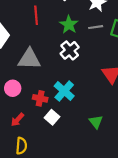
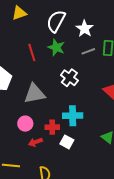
green star: (69, 25) -> (56, 47), moved
cyan cross: (64, 91) -> (73, 116), turned -30
red arrow: (17, 120) -> (35, 142), moved, turned 40

